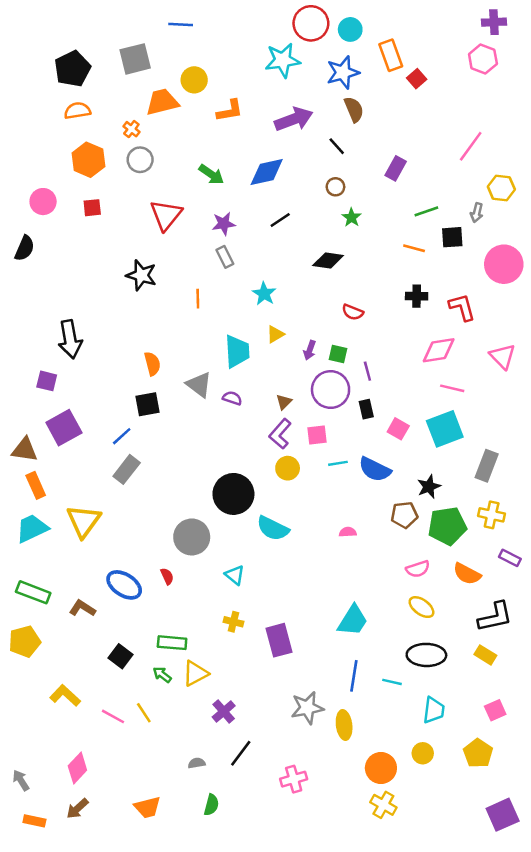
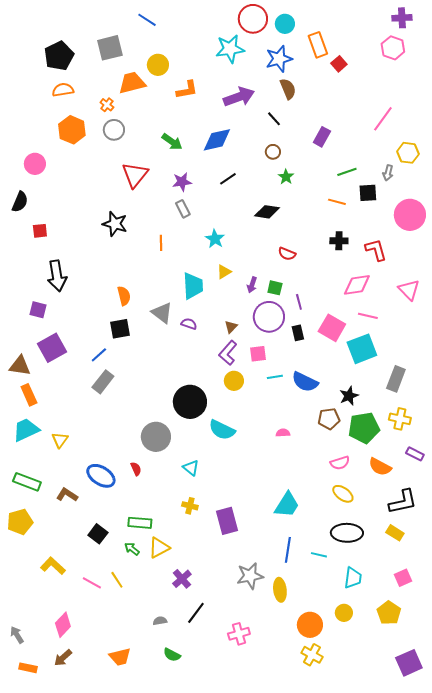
blue line: (181, 25) -> (147, 20), turned 30
red square: (92, 208) -> (40, 231), moved
pink square: (398, 429) -> (332, 328), moved, size x1.5
yellow triangle: (84, 521) -> (60, 440), moved, size x0.6
green semicircle: (211, 805) -> (172, 655), turned 102

